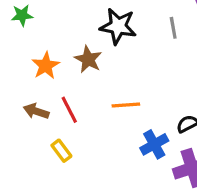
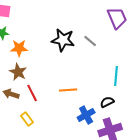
gray line: (173, 28) -> (90, 41), moved, turned -40
brown star: (88, 59) -> (18, 72), moved
orange star: (46, 66) -> (19, 48), moved, turned 30

